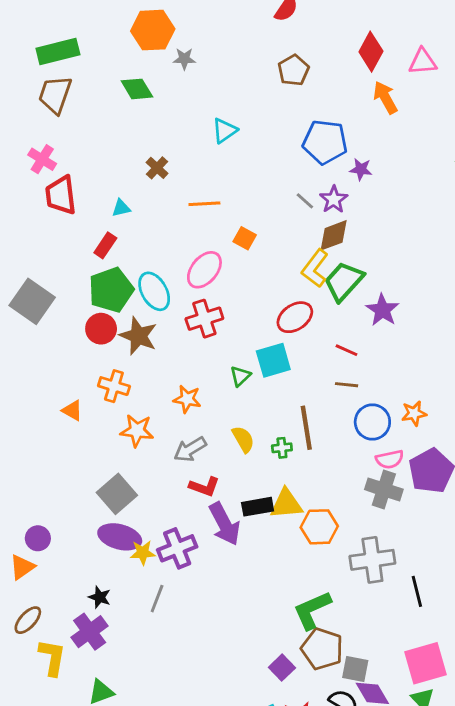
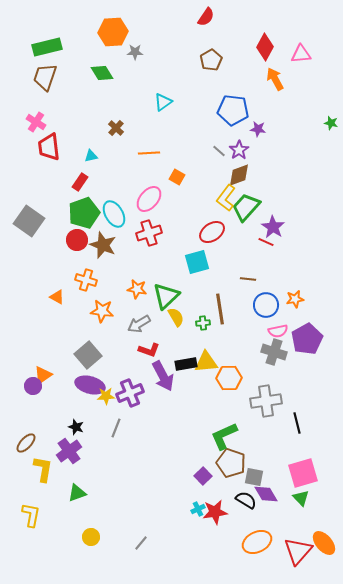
red line: (347, 350) -> (266, 242), moved
green triangle: (240, 376) -> (166, 296), moved, size x1.8
orange triangle: (22, 567) -> (43, 375), moved

